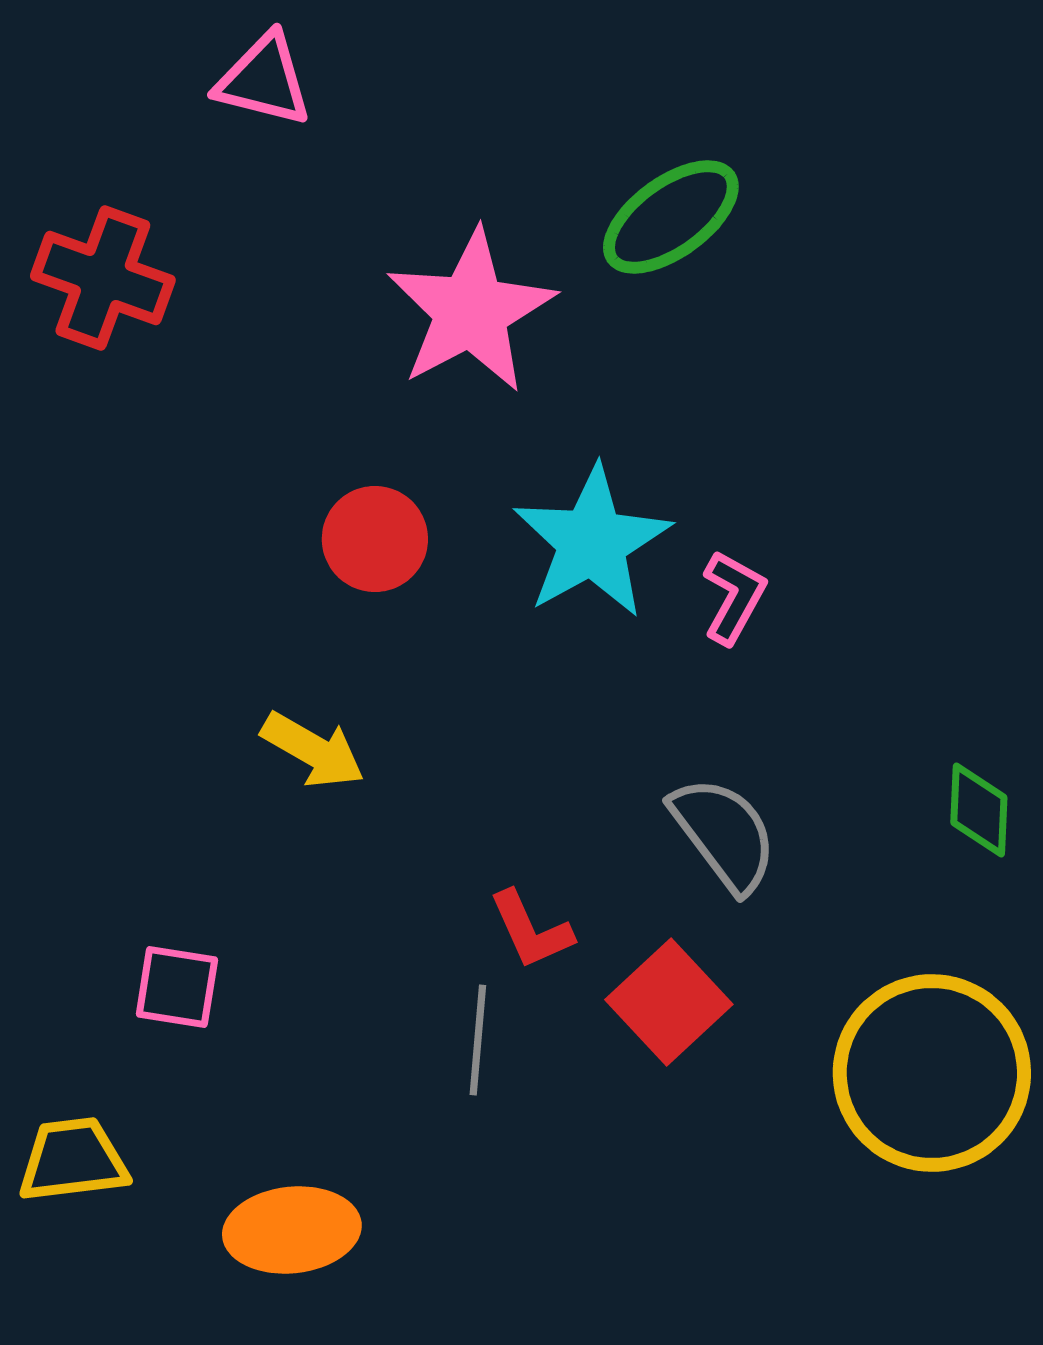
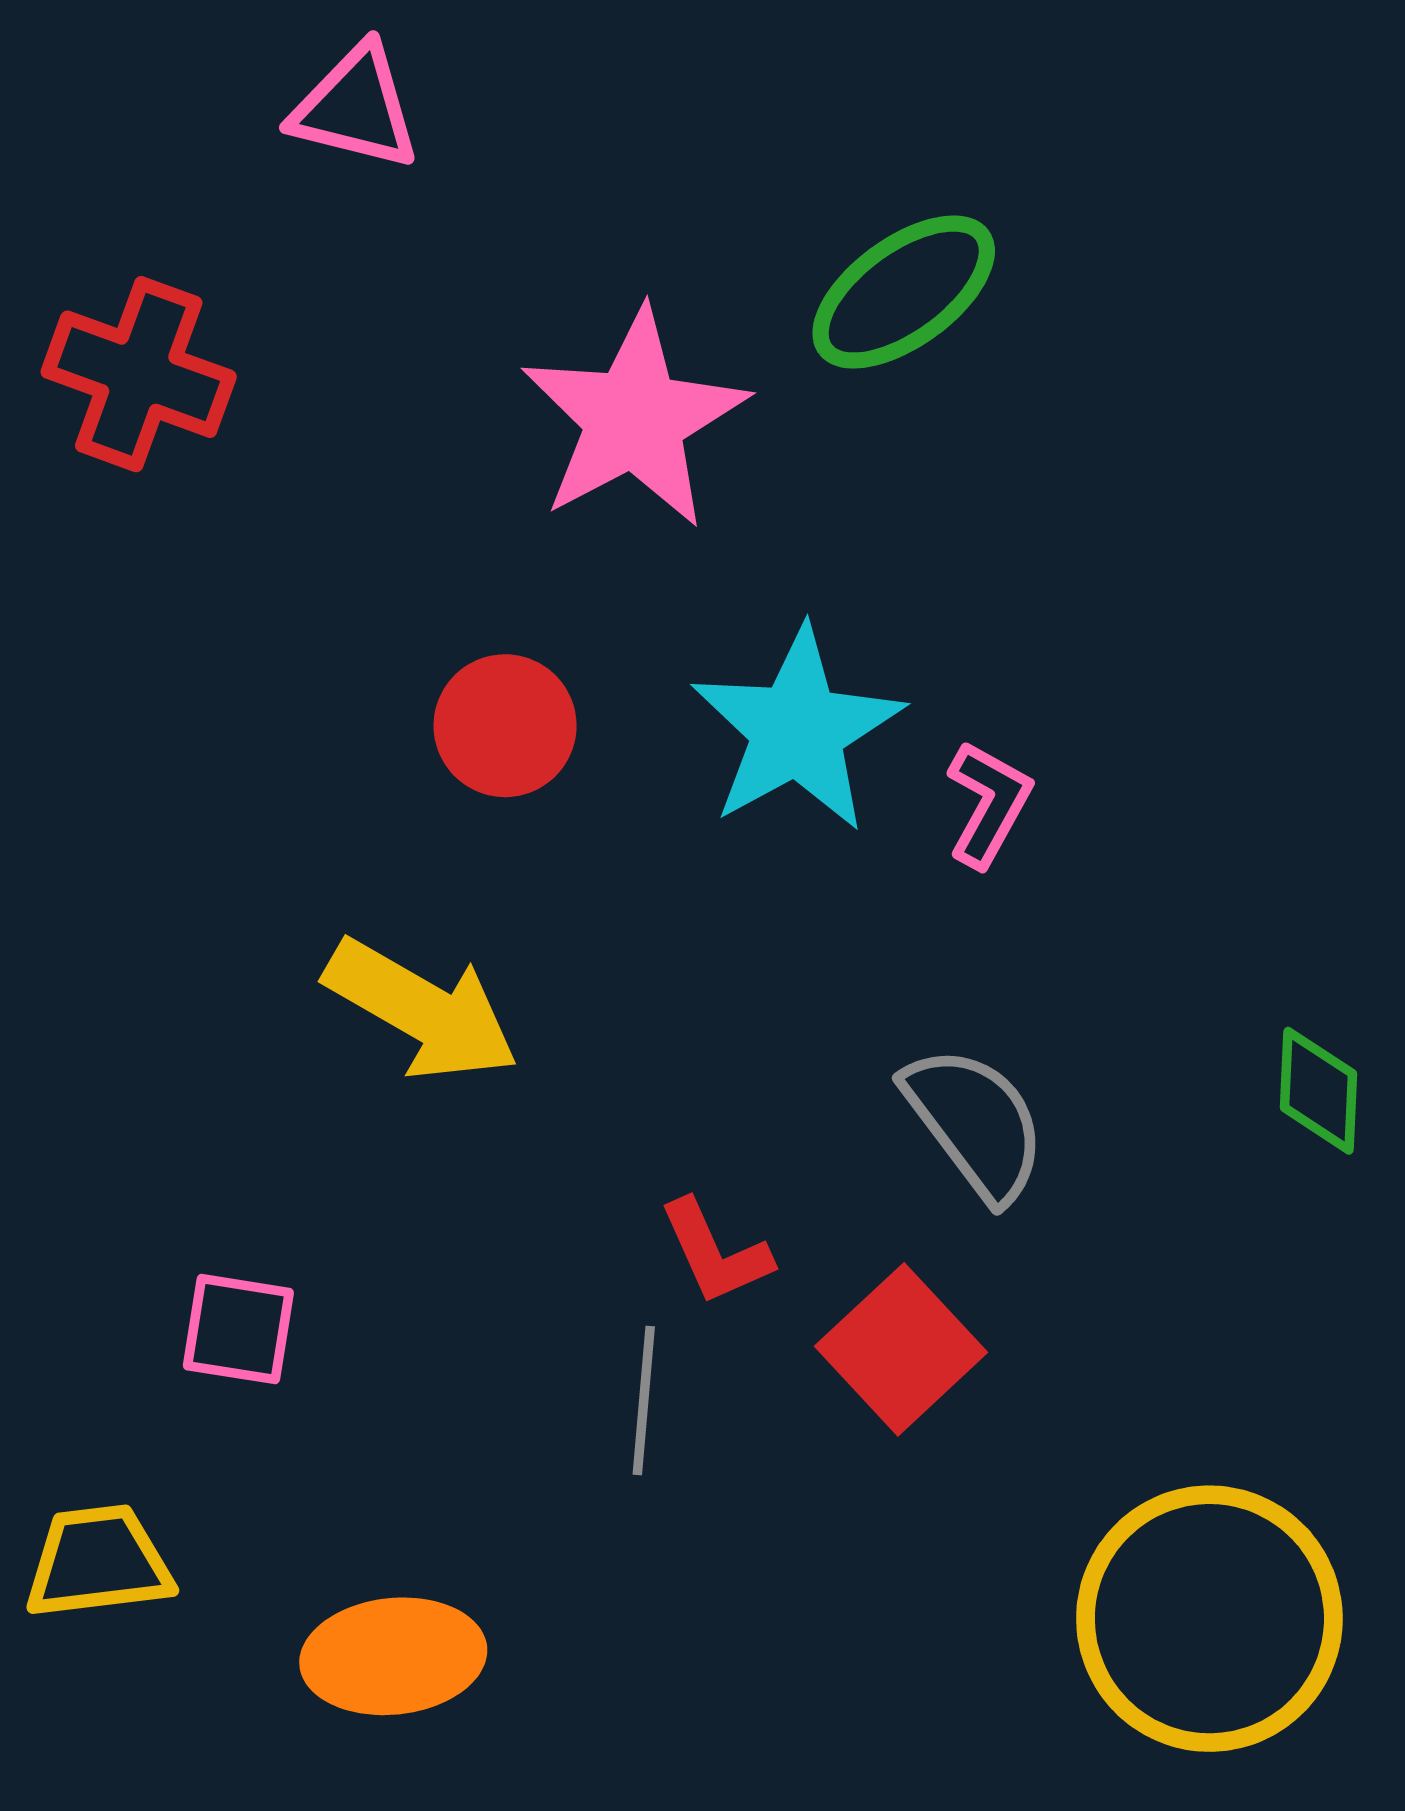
yellow arrow: (313, 750) -> (422, 1010), size x1.4
yellow circle: (932, 1073) -> (1209, 1619), moved

